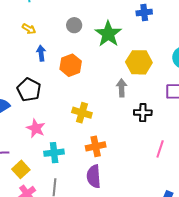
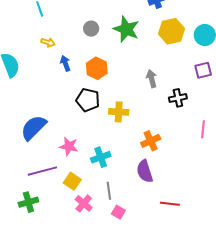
yellow hexagon: (139, 62) -> (171, 31), moved
black pentagon: (29, 90) -> (88, 100), moved
pink star: (36, 128) -> (69, 146), moved
orange cross: (96, 146) -> (151, 141), moved

